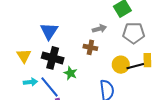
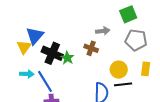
blue triangle: (49, 31) -> (35, 36), moved
black line: (135, 66) -> (123, 84), moved
green star: (70, 73) -> (67, 58), moved

